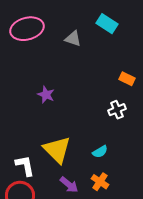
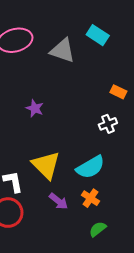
gray triangle: (73, 39) -> (63, 51), size x1.5
cyan semicircle: (100, 152) -> (90, 167), size x1.8

